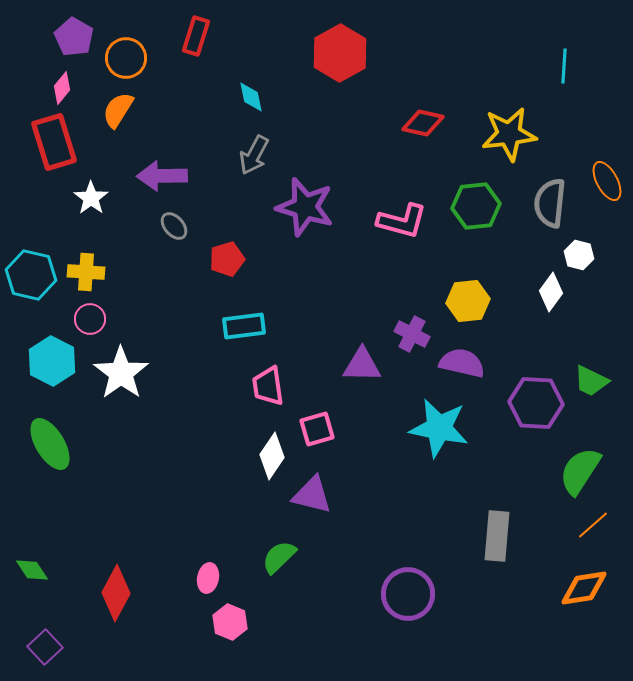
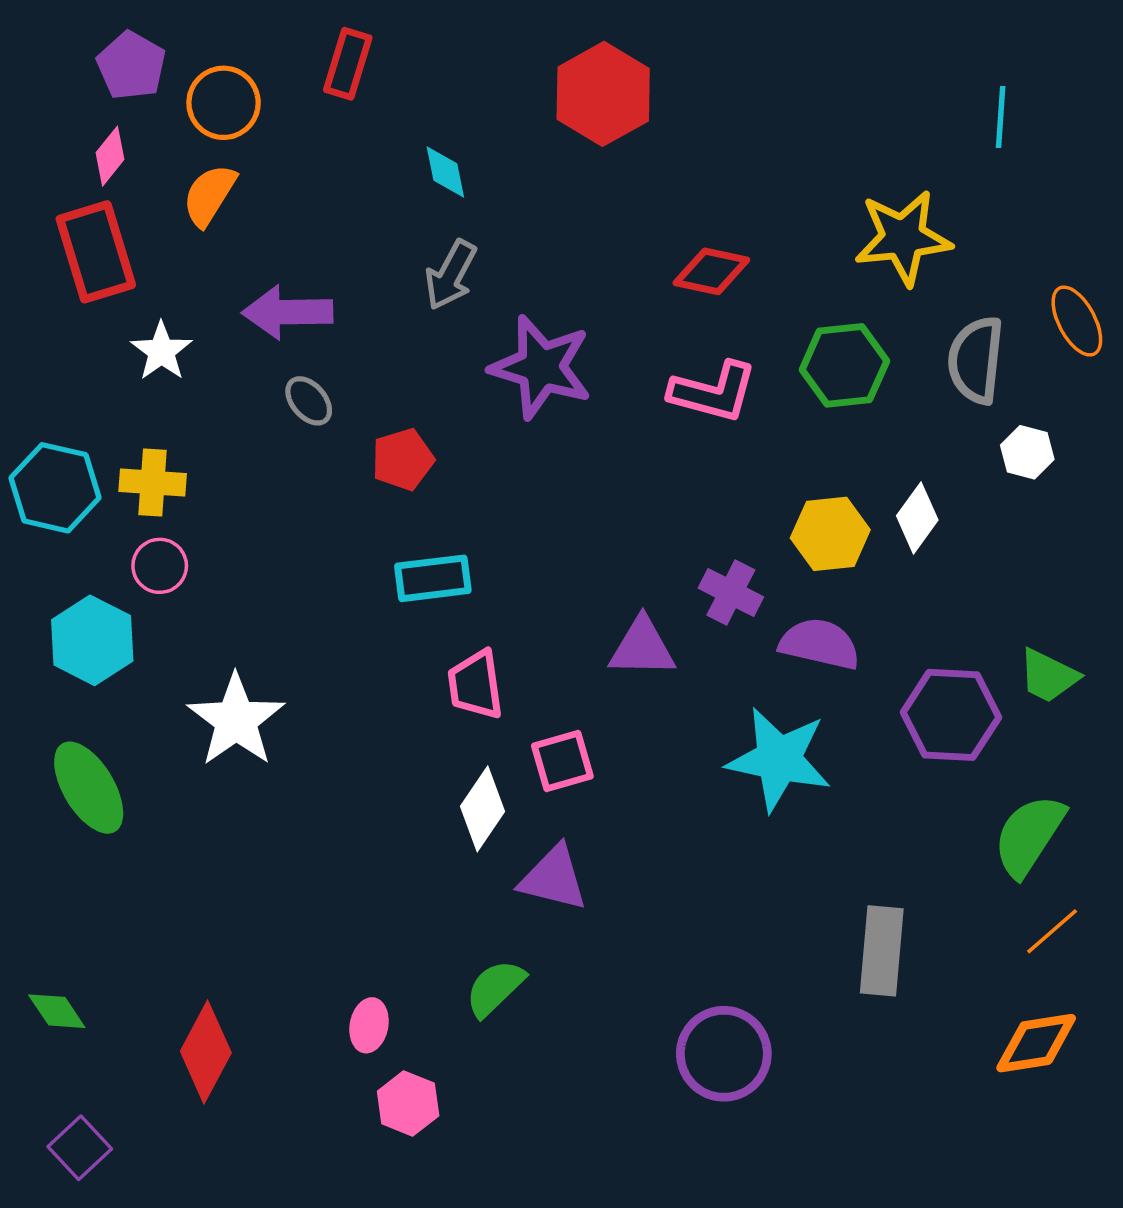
red diamond: (423, 123) -> (711, 271), moved
white diamond: (551, 292) -> (917, 518), moved
white star: (121, 373) -> (236, 720), moved

